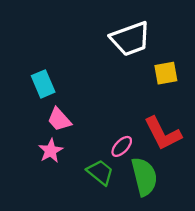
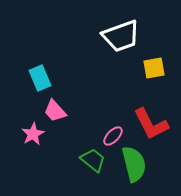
pink star: (51, 151) -> (33, 134), moved

